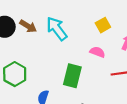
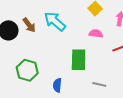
brown arrow: (28, 26) -> (29, 25), turned 35

